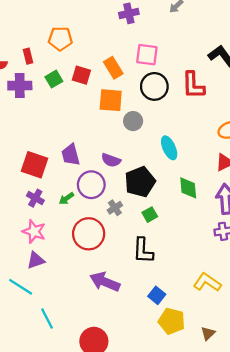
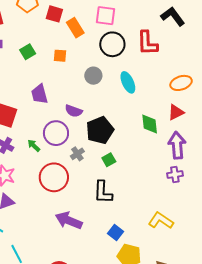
red square: (81, 75) -> (54, 14), moved
green square: (54, 79) -> (28, 52), moved
orange square: (111, 100) -> (60, 56), moved, size x0.6
cyan ellipse: (169, 148) -> (128, 82), moved
purple trapezoid: (71, 155) -> (39, 94), moved
green diamond: (188, 188) -> (150, 124), moved
green arrow: (66, 198) -> (34, 146), turned 80

